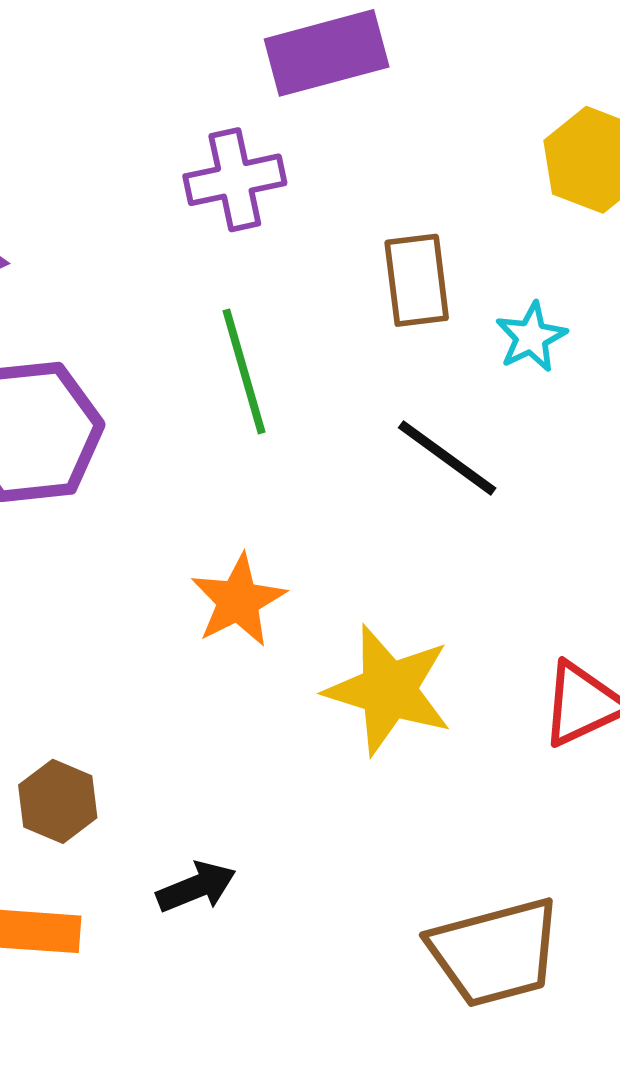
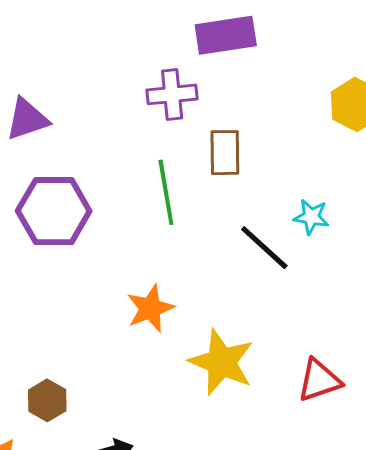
brown rectangle: (417, 280) -> (225, 153), moved
cyan star: (531, 337) -> (311, 217), moved, turned 30

